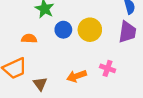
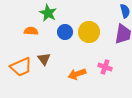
orange semicircle: (29, 39) -> (31, 31), moved
brown triangle: (40, 84) -> (44, 59), moved

